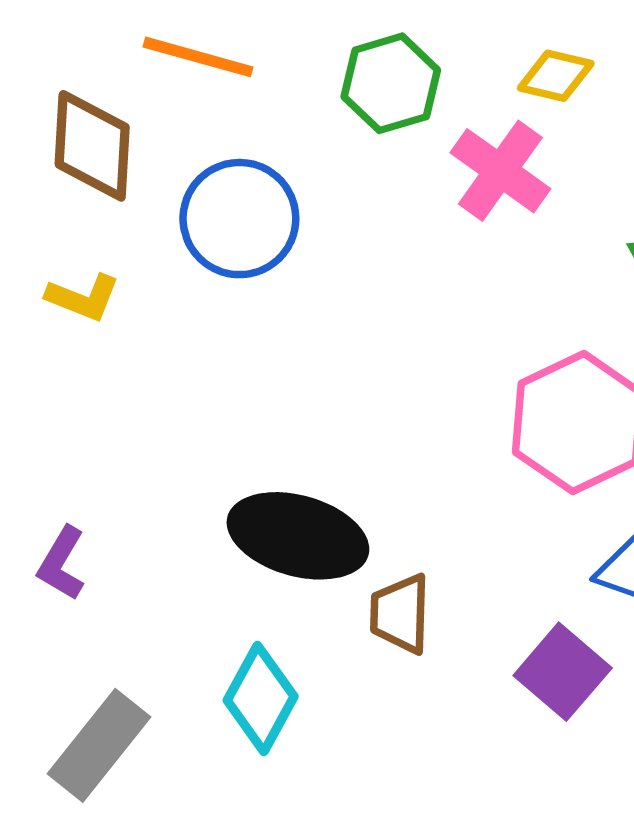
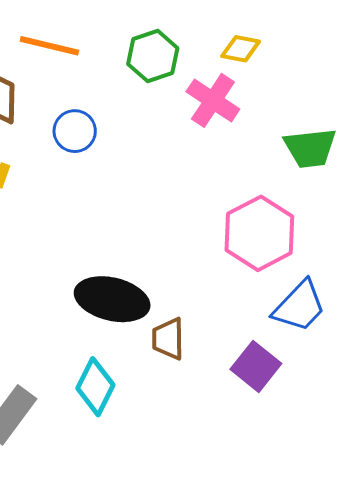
blue circle: (239, 219) -> (75, 131), size x0.7

